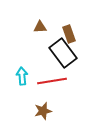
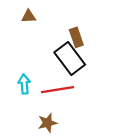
brown triangle: (40, 27) -> (29, 16), moved

